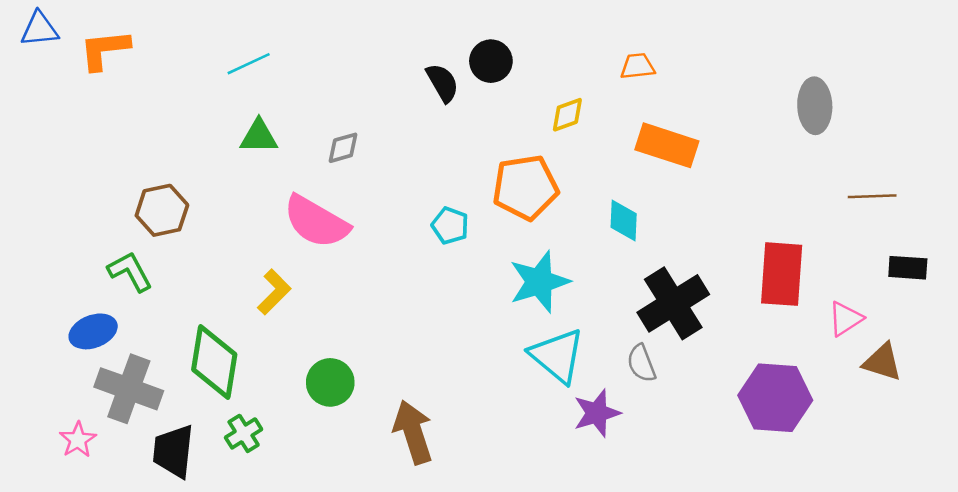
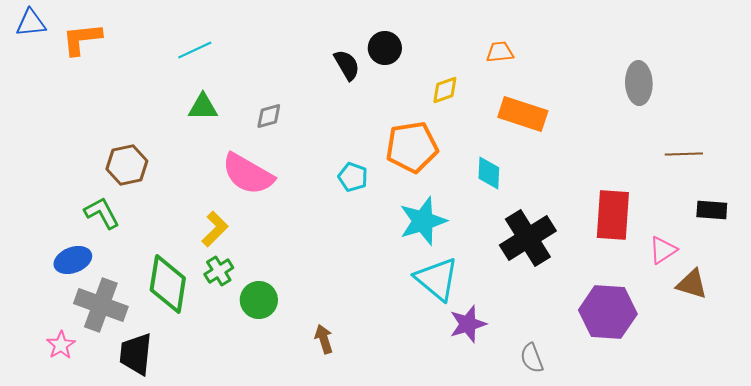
gray semicircle: (641, 363) -> (532, 358), moved
brown arrow: (413, 432) -> (324, 339), size x0.6
green cross: (244, 433) -> (219, 271), moved

